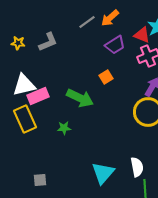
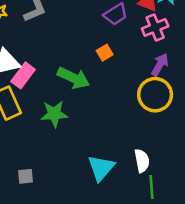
pink rectangle: (38, 96) -> (23, 75), turned -30
green star: (64, 128) -> (54, 114), size x1.6

